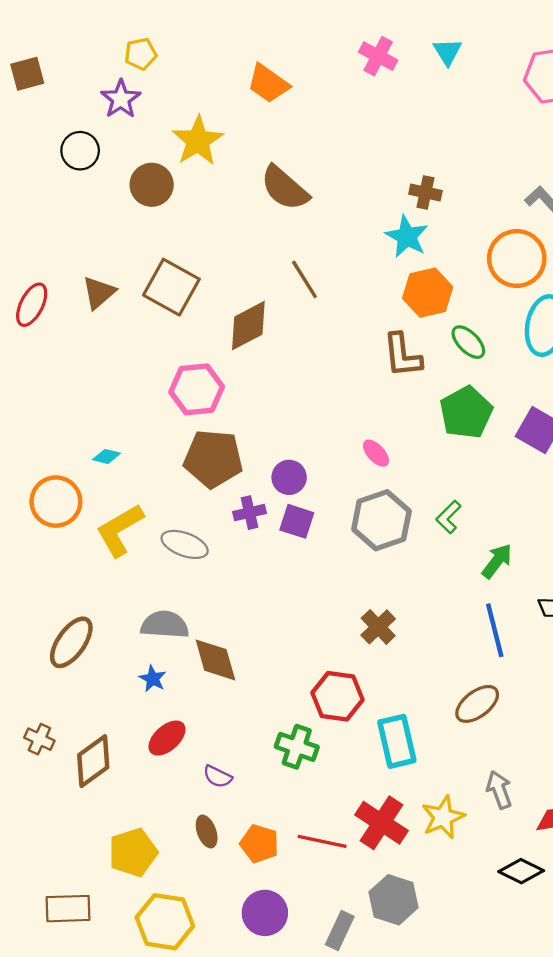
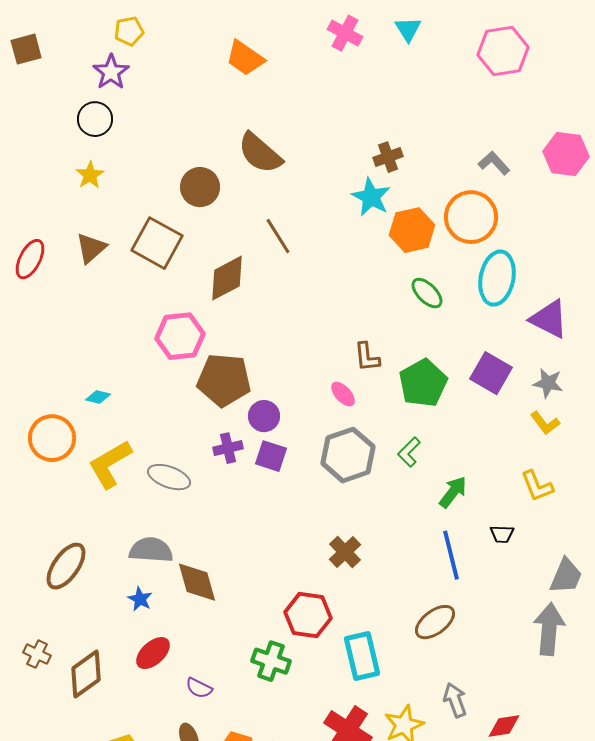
yellow star: (198, 141) -> (90, 175), moved, size x0.6
black circle: (80, 151) -> (95, 119), moved
brown circle: (152, 185) -> (200, 187), moved
brown cross: (425, 192) -> (388, 157), turned -32
orange hexagon: (428, 293) -> (412, 230), moved
brown L-shape: (402, 355) -> (367, 357), moved, size x0.7
green pentagon: (466, 412) -> (423, 383), moved
brown pentagon: (213, 459) -> (224, 380), moved

